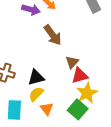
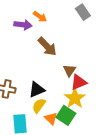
yellow star: (87, 93) -> (75, 98), moved
green square: (78, 109) -> (66, 115), moved

